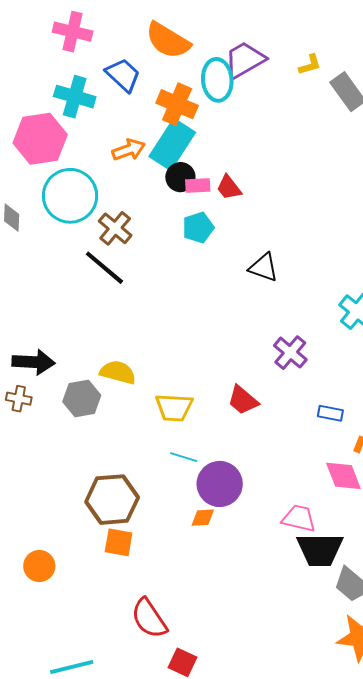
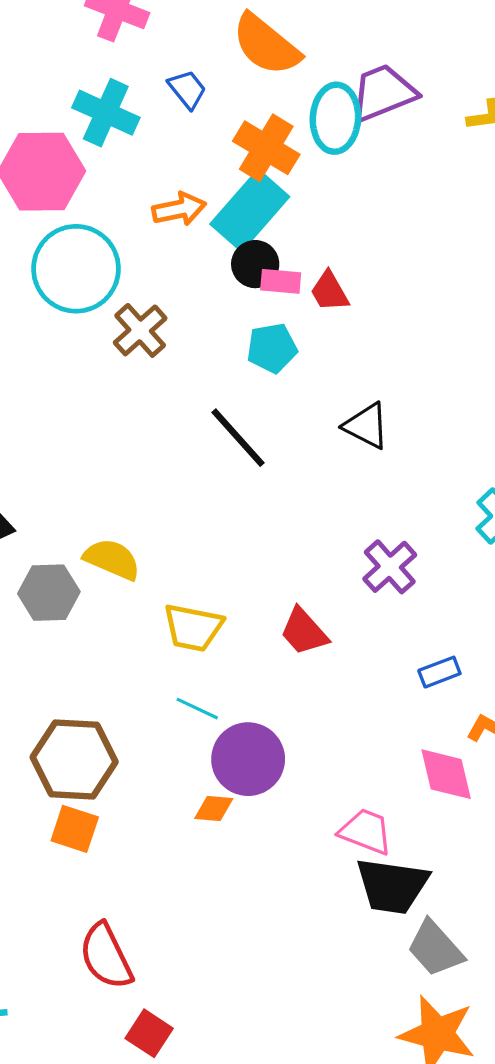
blue trapezoid: (123, 75) -> (187, 89), size x0.7
black line: (104, 268) -> (238, 438), moved
blue rectangle: (330, 413) -> (439, 672), turned -40

